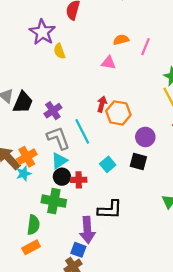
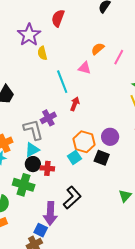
orange semicircle: (121, 40) -> (98, 49), turned -32
purple cross: (53, 111) -> (48, 118), moved
orange hexagon: (118, 113) -> (84, 142), moved
cyan line: (82, 131) -> (62, 82), moved
black L-shape: (110, 210) -> (72, 198), turned -50

